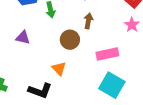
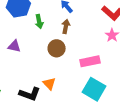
brown arrow: (88, 21) -> (66, 26), moved
orange triangle: (59, 69) -> (49, 84), moved

